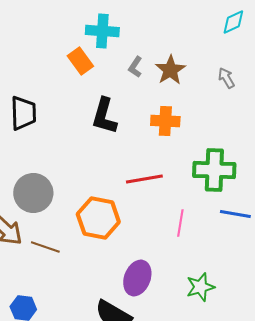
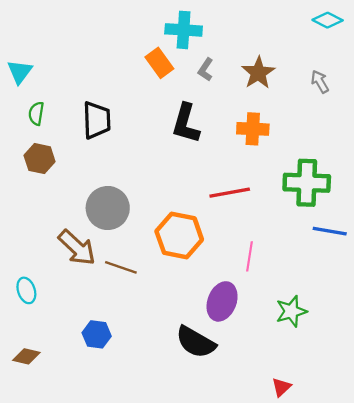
cyan diamond: (233, 22) -> (328, 20), turned 52
gray L-shape: (135, 67) -> (206, 70), moved
pink line: (180, 223) -> (249, 256), moved

